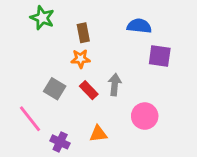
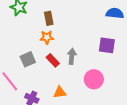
blue semicircle: (139, 26) -> (115, 13), moved
purple square: (160, 56) -> (107, 45), moved
gray square: (55, 89) -> (28, 59), turned 35

